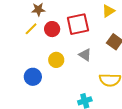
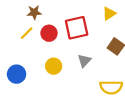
gray triangle: (85, 55) -> (84, 61), turned 40
blue circle: (33, 77) -> (17, 74), moved

